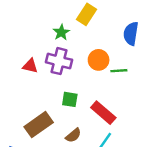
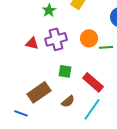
green star: (61, 32) -> (49, 10), moved
purple cross: (59, 61) -> (56, 39), turned -30

